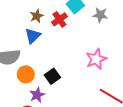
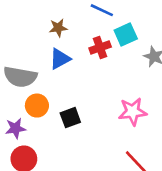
brown star: (37, 16) -> (58, 28), moved
purple star: (37, 95) -> (15, 128), moved

